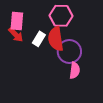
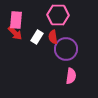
red semicircle: (56, 39) -> (53, 37), size x0.6
pink semicircle: (75, 70) -> (71, 76), moved

